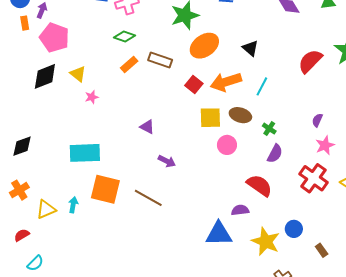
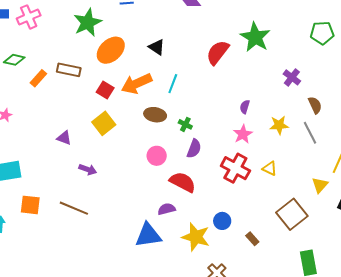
green diamond: (124, 37) -> (14, 60), moved
yellow square: (210, 118) -> (104, 123), moved, turned -30
purple semicircle: (317, 120) -> (245, 107), moved
pink circle: (227, 145) -> (157, 156), moved
orange square: (105, 189) -> (30, 205), size x0.7

